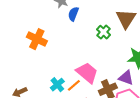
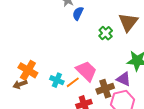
orange cross: (37, 39) -> (28, 70), moved
cyan cross: (57, 85) -> (57, 80), turned -32

